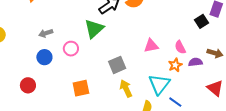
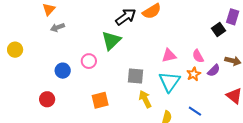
gray arrow: (46, 33) -> (57, 27), moved
purple semicircle: (195, 62) -> (214, 70), turned 144
gray square: (117, 65) -> (136, 76), turned 30
cyan triangle: (159, 84) -> (169, 82), moved

